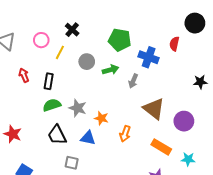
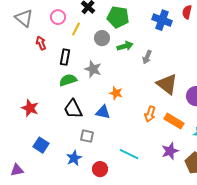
green pentagon: (120, 40) -> (118, 17), moved
red semicircle: (174, 44) -> (187, 12), moved
blue cross: (149, 57) -> (162, 20), moved
red arrow: (24, 75) -> (41, 43), moved
gray star: (78, 108) -> (93, 69), moved
orange arrow: (125, 134) -> (150, 114), moved

